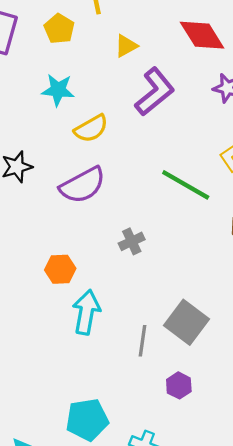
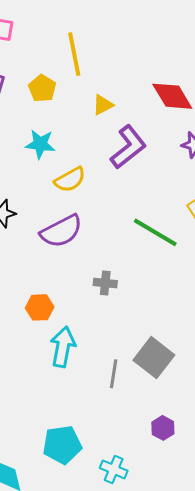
gray cross: (132, 241) -> (105, 283), turned 30
purple hexagon: (179, 385) -> (163, 428), moved

